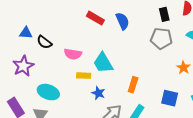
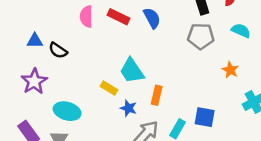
pink semicircle: (73, 54) -> (86, 17), moved, turned 84
yellow rectangle: (84, 76) -> (109, 88), turned 32
orange rectangle: (133, 85) -> (157, 95), moved
blue square: (170, 98) -> (205, 117), moved

